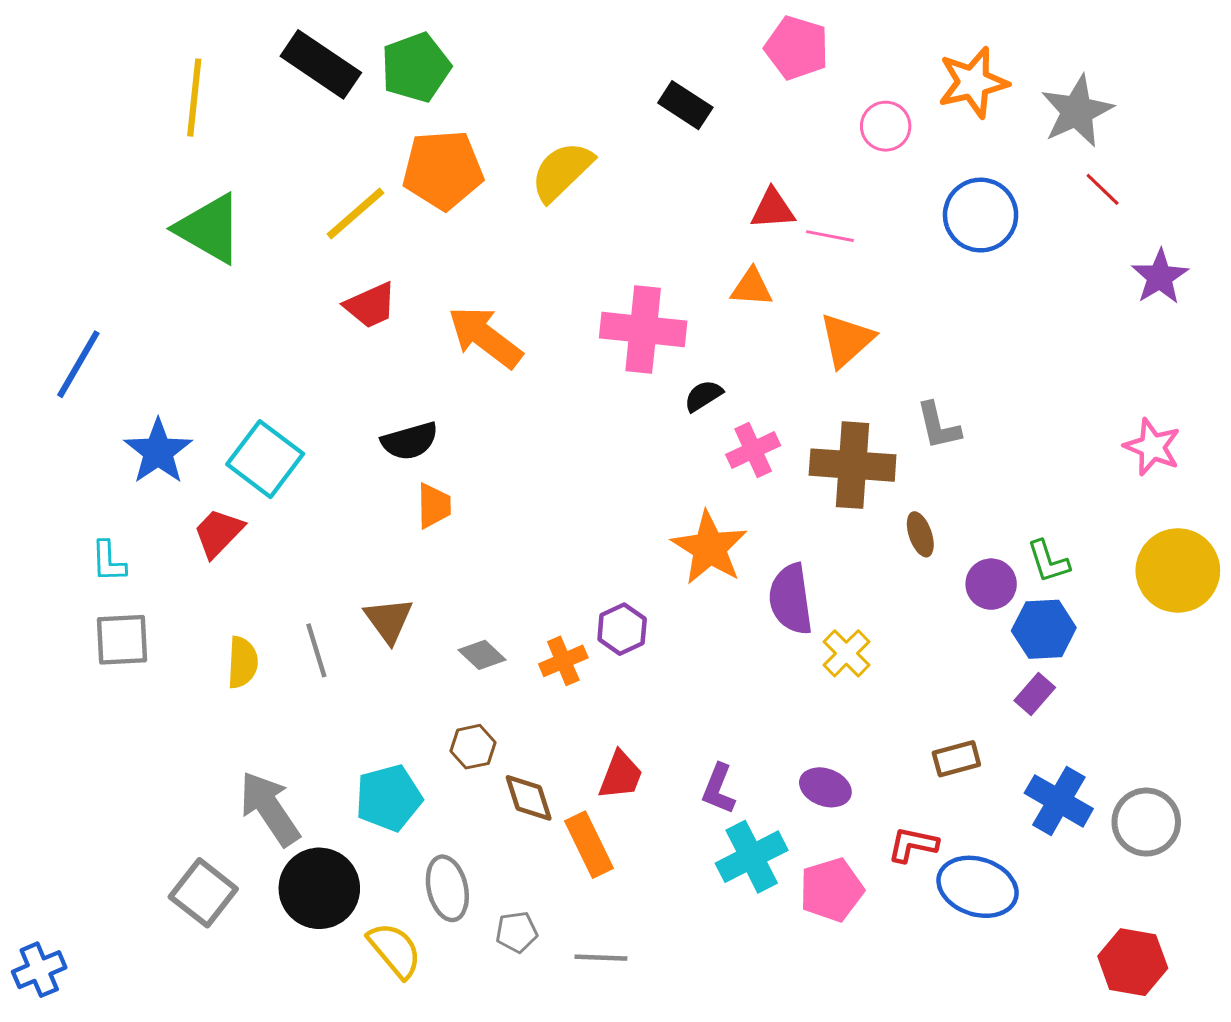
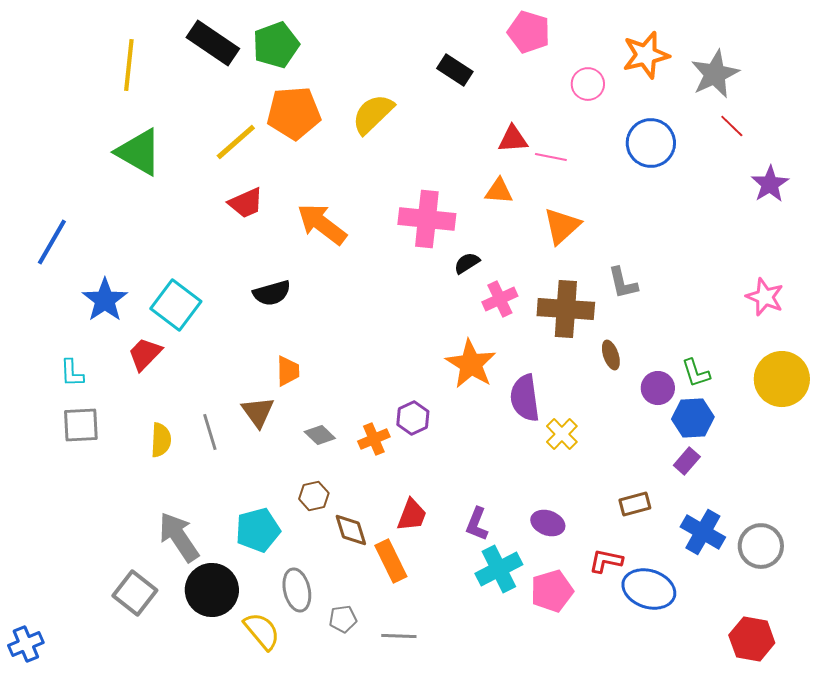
orange trapezoid: (434, 506) -> (288, 371), moved

